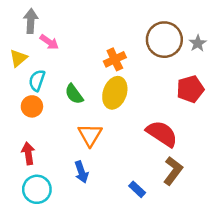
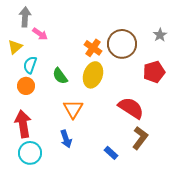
brown circle: (164, 40) -> (122, 44), moved
orange cross: (115, 59) -> (93, 48), turned -30
red arrow: (28, 153) -> (23, 124), size x1.5

